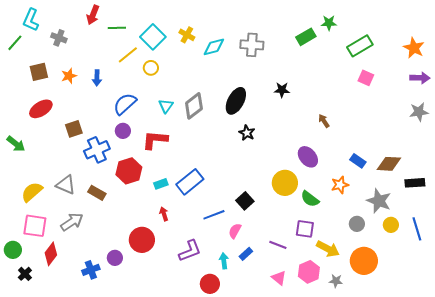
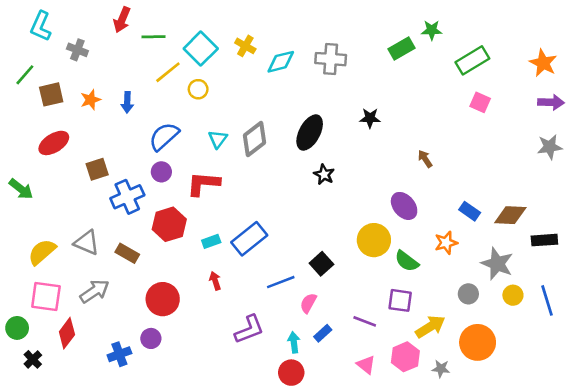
green line: (15, 43) -> (25, 75), moved
red circle: (142, 240) -> (163, 299), moved
yellow arrow: (328, 249) -> (430, 327), turned -60
red circle: (210, 284) -> (291, 373), moved

